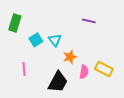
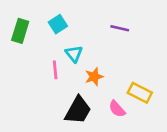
cyan square: (36, 40) -> (58, 24), moved
pink line: (24, 69) -> (55, 70), moved
pink semicircle: (84, 72) -> (117, 109), moved, turned 128

